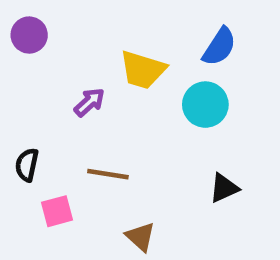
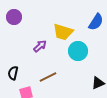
cyan circle: (205, 105) -> (78, 51), moved
brown line: (108, 174) -> (48, 77), turned -36

